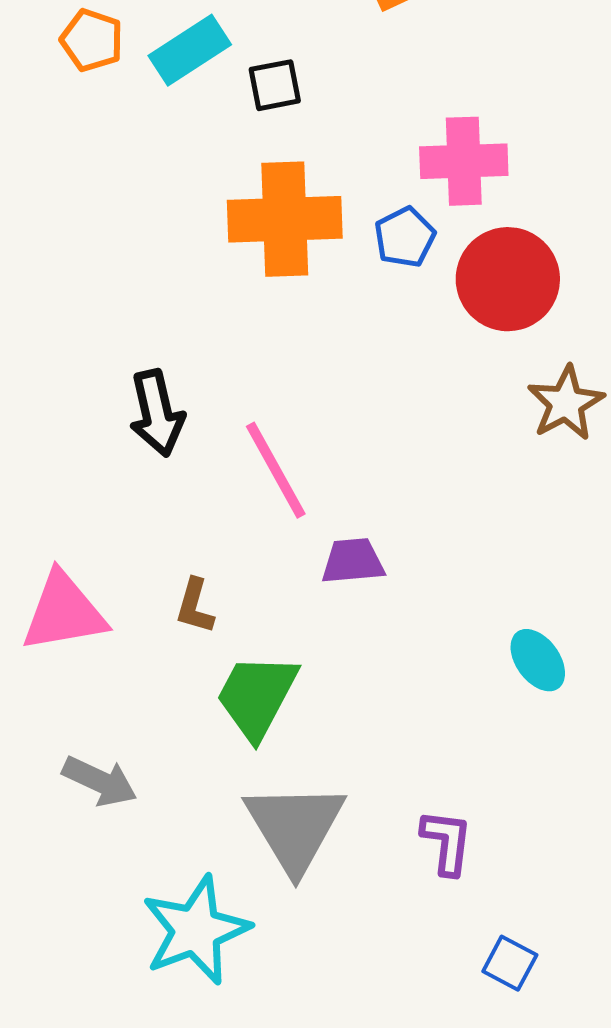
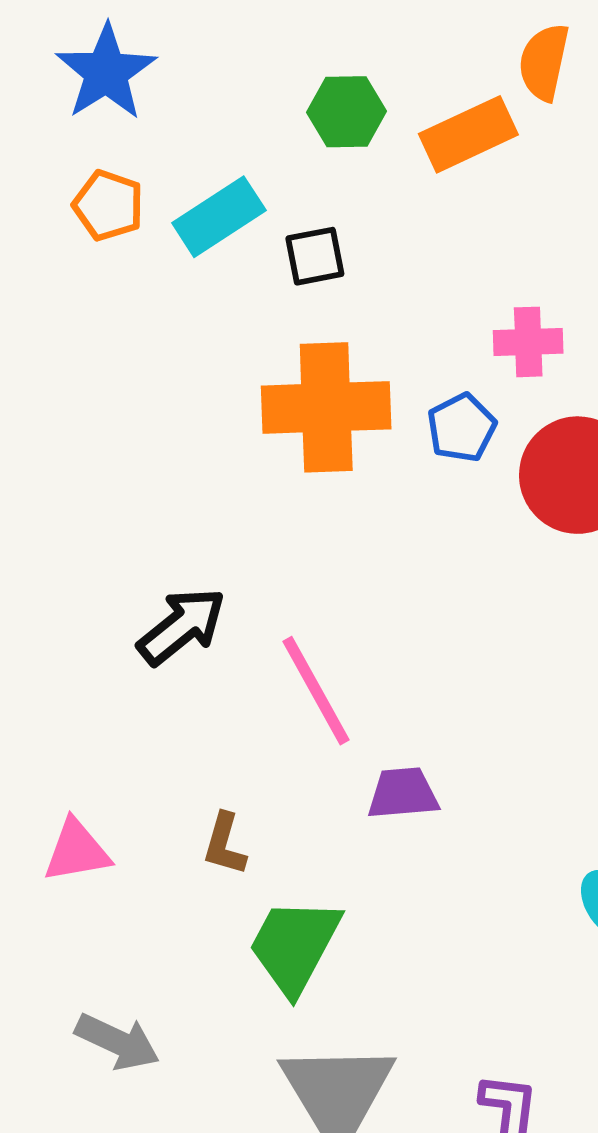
pink cross: (464, 161) -> (528, 342), size x0.7
black arrow: (157, 413) -> (182, 626), turned -116
pink triangle: (64, 612) -> (77, 851), size x0.7

